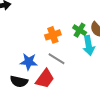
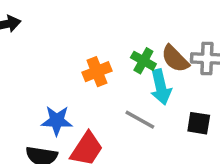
gray line: (57, 59) -> (140, 120), moved

